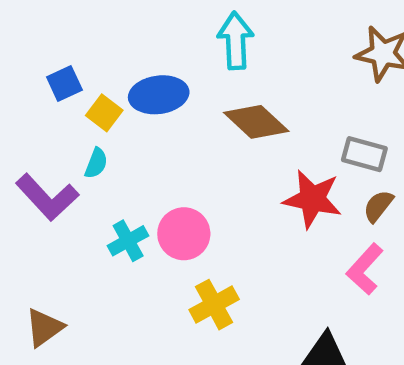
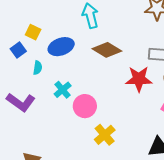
yellow square: (104, 113) -> (33, 32), moved
cyan semicircle: (96, 163) -> (38, 68), moved
cyan cross: (128, 241) -> (63, 90), moved

